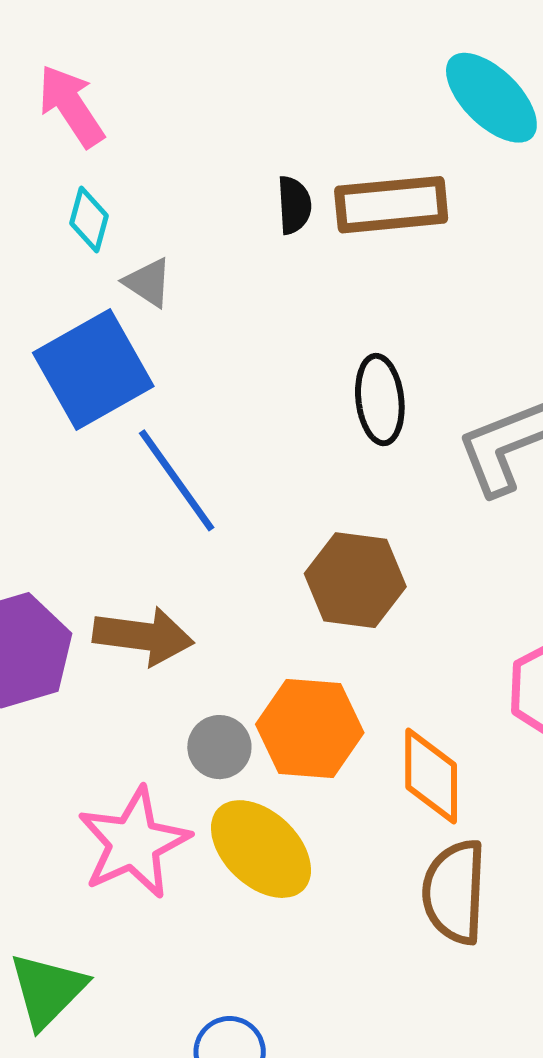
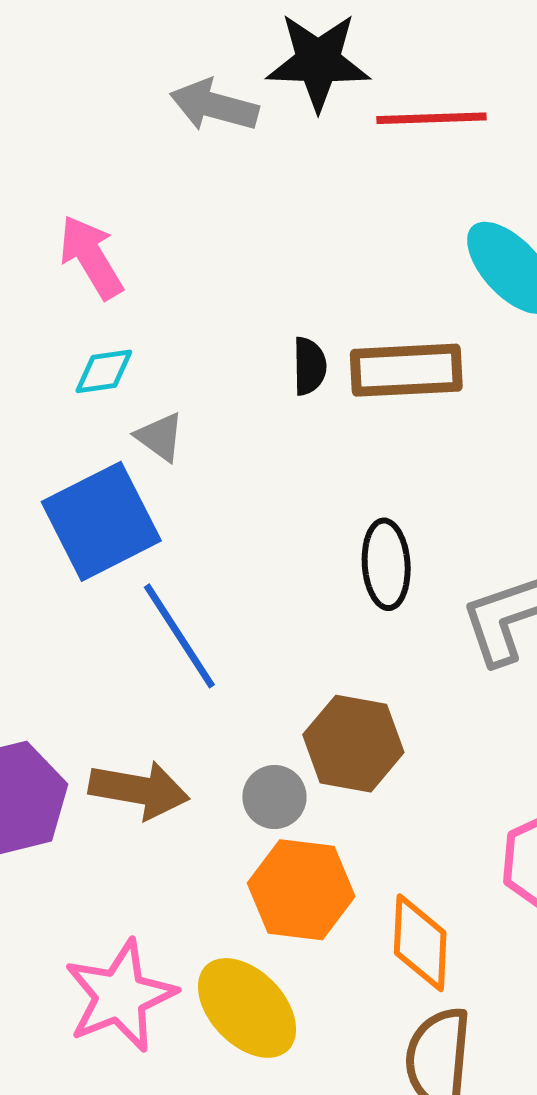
cyan diamond: (89, 220) -> (104, 371), turned 64
gray circle: (219, 747) -> (274, 797), moved

